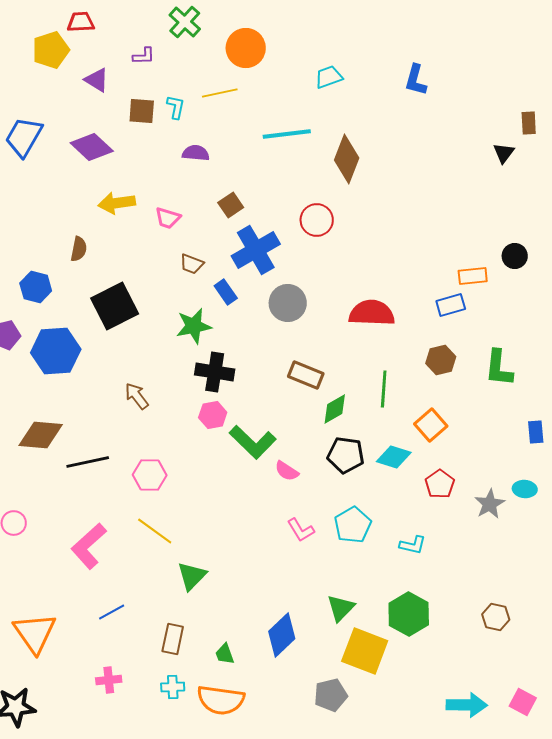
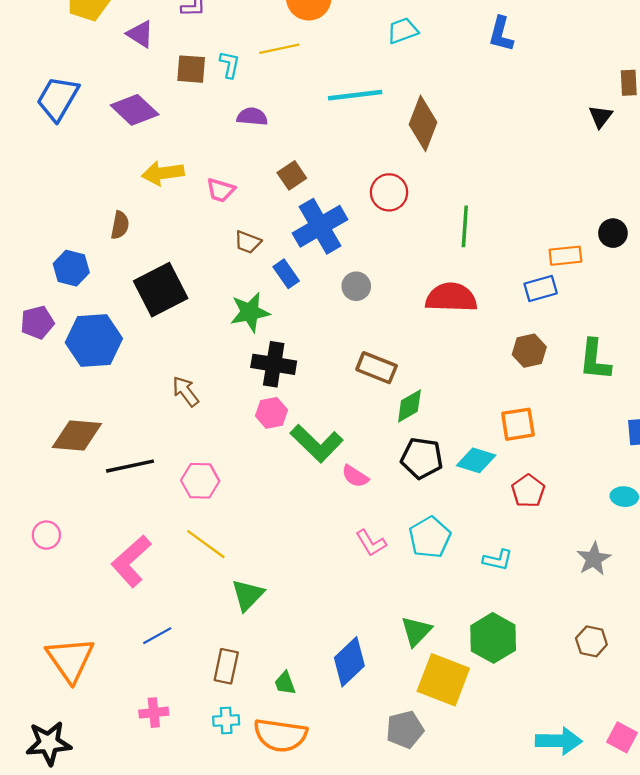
gray circle: (288, 303) -> (356, 286), size x0.7
green line: (384, 389) -> (465, 226), moved
orange square: (431, 425) -> (518, 424), turned 32
gray star: (490, 504) -> (594, 559), moved

